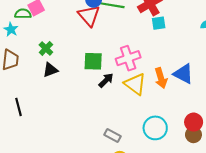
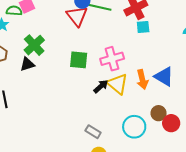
green cross: (46, 48) -> (34, 45), size x1.5
black triangle: (50, 70) -> (27, 64), moved
black arrow: (106, 80) -> (101, 86), moved
brown circle: (193, 135) -> (159, 113), moved

